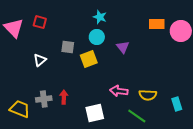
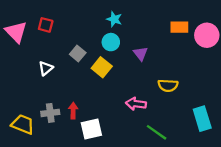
gray square: (68, 47) -> (78, 54), turned 32
yellow square: (89, 59) -> (102, 67), turned -30
yellow semicircle: (148, 95) -> (168, 85), moved
cyan rectangle: (177, 104) -> (202, 119), size x1.5
white square: (95, 113) -> (91, 129), moved

